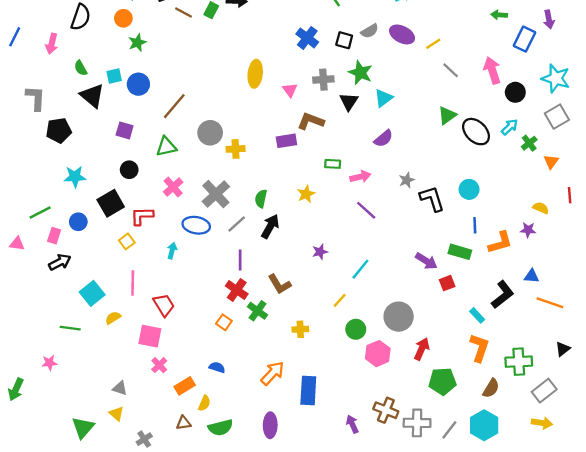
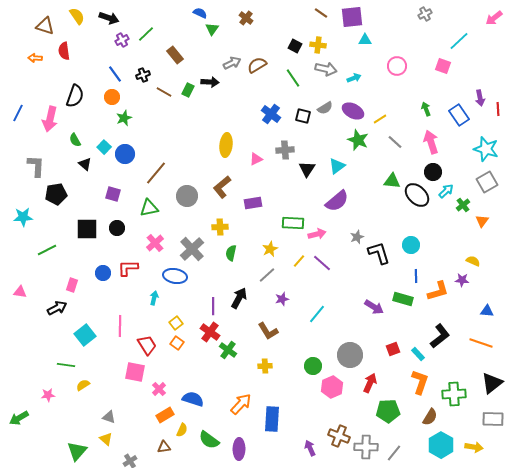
green arrow: (499, 15) -> (426, 109), moved, turned 64
blue rectangle: (525, 39) -> (459, 115), turned -60
pink arrow: (52, 44) -> (50, 119), size x1.4
green star: (360, 73) -> (358, 140), moved
cyan square: (114, 76) -> (104, 147), turned -32
pink triangle: (290, 90) -> (256, 159), turned 40
black circle: (515, 92) -> (433, 172), moved
black triangle: (92, 96) -> (85, 164), size x0.6
green triangle: (447, 115) -> (392, 181), turned 42
brown L-shape: (311, 121) -> (222, 187), moved, turned -60
purple semicircle: (384, 139) -> (337, 201), size x1.4
yellow cross: (236, 149) -> (220, 227), moved
green rectangle: (333, 164) -> (293, 223), size x1.5
cyan star: (75, 177) -> (23, 217), moved
red line: (570, 195) -> (498, 109), moved
black square: (111, 203) -> (87, 229), moved, turned 30
green line: (40, 213) -> (47, 250), moved
blue circle: (78, 222) -> (103, 273), moved
gray line: (237, 224) -> (267, 275), moved
black arrow: (270, 226) -> (239, 298), moved
pink rectangle: (54, 236) -> (72, 285), moved
yellow square: (127, 241) -> (176, 323), moved
blue triangle: (531, 276) -> (487, 311), moved
red square: (447, 283) -> (393, 349), moved
brown L-shape: (279, 284) -> (268, 331), moved
yellow line: (340, 300) -> (299, 261), moved
yellow semicircle: (113, 318) -> (83, 385), moved
orange square: (224, 322) -> (177, 343), moved
black triangle: (563, 349) -> (492, 383), size x1.6
pink cross: (159, 365) -> (159, 389), moved
blue semicircle: (217, 367) -> (193, 399), size x1.5
green arrow: (16, 389) -> (19, 418), turned 36
gray rectangle: (544, 391) -> (493, 419), moved, turned 40
cyan hexagon: (484, 425) -> (441, 445), moved
green semicircle: (221, 428) -> (209, 440), moved, turned 50

